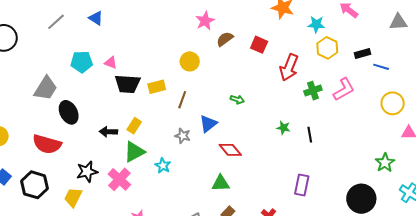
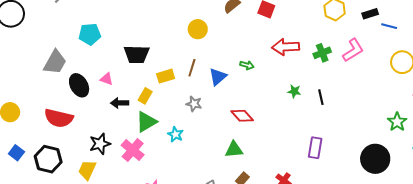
pink triangle: (111, 63) -> (107, 79), moved
red arrow: (289, 67) -> (286, 47), moved, turned 68
yellow rectangle: (157, 87) -> (166, 76), moved
blue triangle: (208, 124) -> (218, 77), moved

